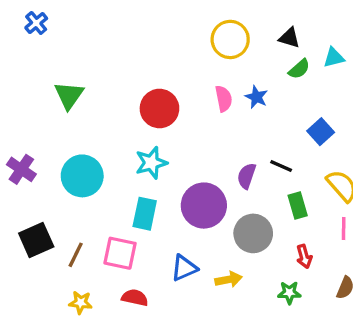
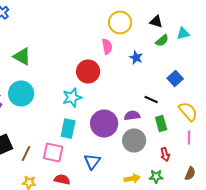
green triangle: (69, 95) -> (22, 56), turned -36
pink semicircle: (224, 99) -> (107, 46), moved
red circle: (159, 109) -> (88, 72), moved
cyan circle: (82, 176) -> (21, 94), moved
purple semicircle: (247, 176) -> (132, 116), moved, turned 63
blue triangle: (184, 268) -> (92, 162), turned -30
yellow arrow: (229, 279) -> (132, 178), moved

